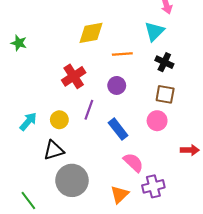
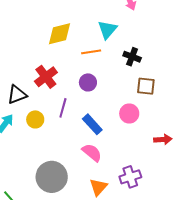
cyan triangle: (154, 31) -> (107, 30), moved
brown square: (165, 94) -> (146, 86), moved
black triangle: (54, 150) -> (17, 95), moved
pink semicircle: (133, 163) -> (92, 153), moved

